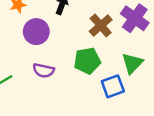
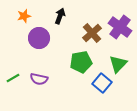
purple semicircle: (44, 70) -> (39, 79), moved
blue square: (113, 86) -> (102, 83), turned -30

